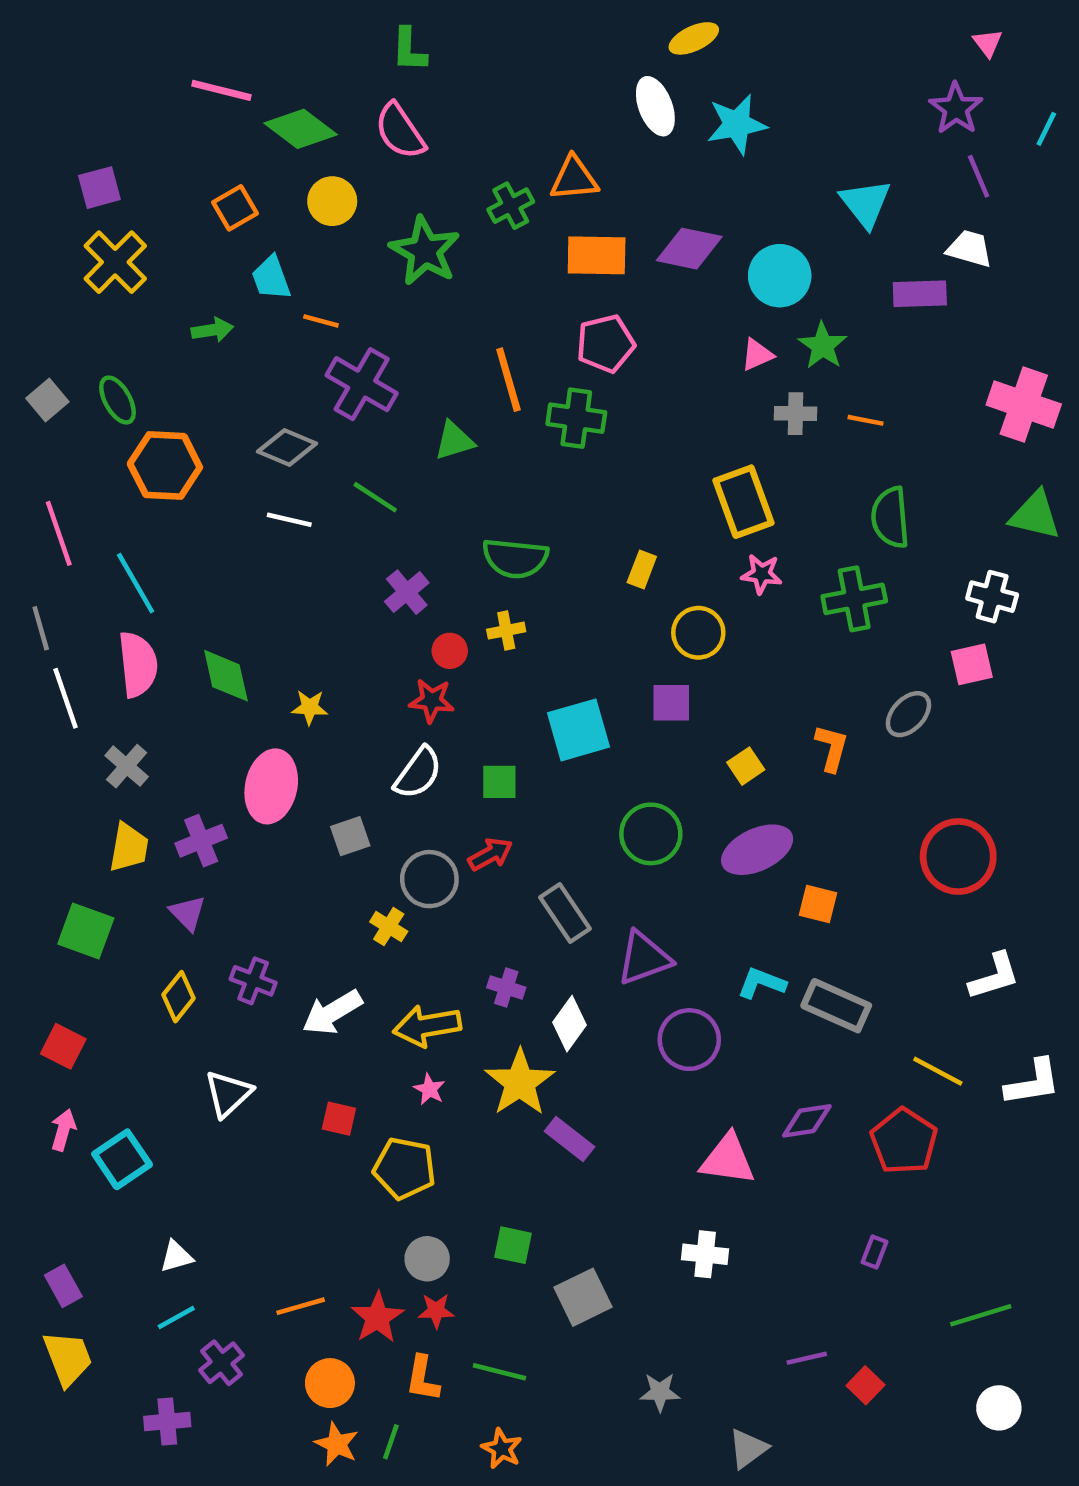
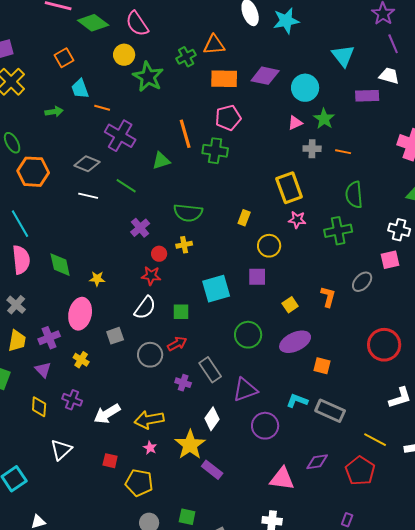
yellow circle: (332, 201) -> (124, 55), moved
yellow cross: (389, 927) -> (81, 360), moved
purple cross: (506, 988) -> (183, 383), moved
yellow diamond: (179, 997) -> (39, 407), turned -35

